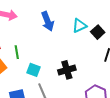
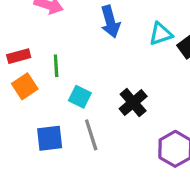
black cross: (67, 70) -> (133, 103), turned -30

